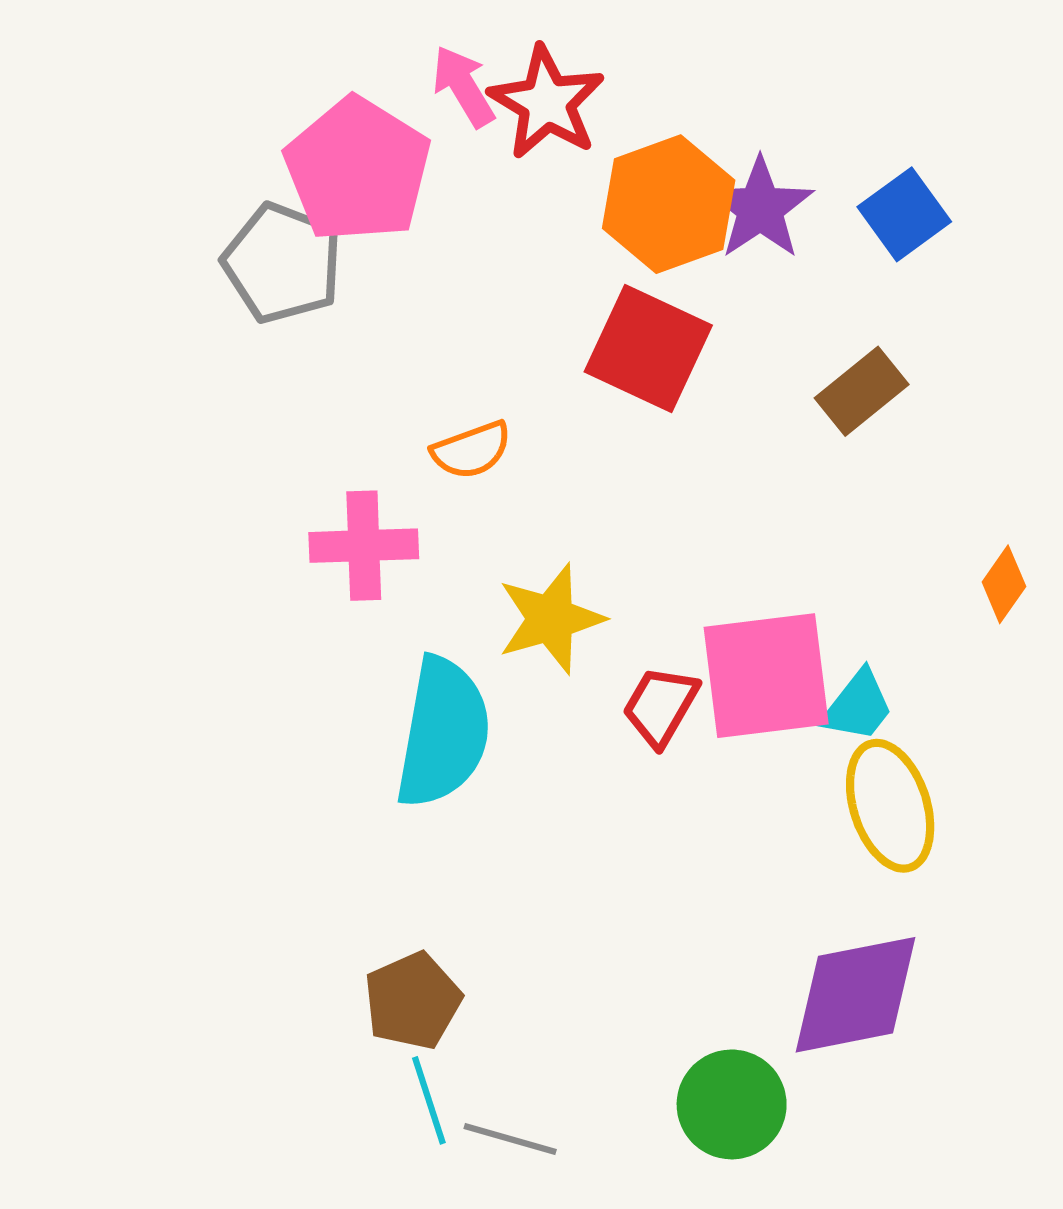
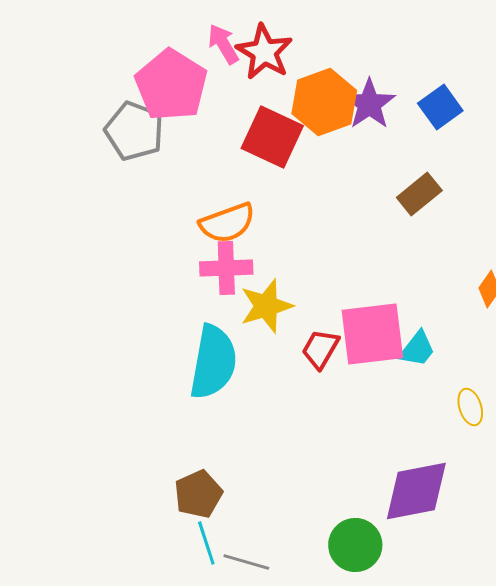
red square: (648, 348) -> (272, 137), moved
orange semicircle: (471, 450) -> (227, 223), size x1.4
pink cross: (364, 546) -> (226, 268), moved
yellow ellipse: (890, 806) -> (470, 407), moved, size x0.6

